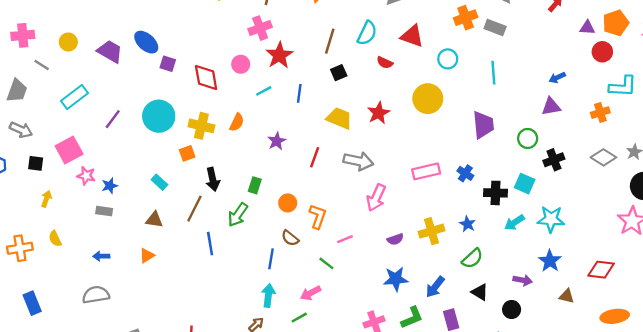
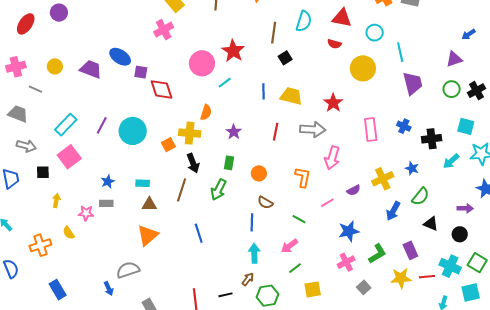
pink cross: (260, 28) -> (164, 30), moved
red semicircle: (385, 63) -> (334, 44), moved
pink circle: (241, 64) -> (202, 63), size x1.6
cyan line: (493, 73) -> (400, 52), moved
red diamond: (206, 78) -> (161, 90), moved
gray trapezoid: (17, 91) -> (18, 114), turned -80
blue line: (299, 93) -> (263, 91), moved
cyan rectangle: (75, 97) -> (66, 125), moved
purple triangle: (551, 107) -> (454, 59), moved
red star: (379, 113) -> (333, 103), moved
cyan circle: (159, 116) -> (133, 131), moved
yellow cross: (201, 126) -> (190, 133), moved
purple star: (277, 141) -> (234, 132), moved
black cross: (554, 160) -> (476, 91), moved
pink rectangle: (426, 171) -> (371, 130), turned -75
pink star: (86, 176) -> (86, 213), moved
cyan rectangle: (159, 182) -> (143, 183), moved, turned -32
cyan square: (525, 184) -> (466, 126), moved
orange L-shape: (318, 216) -> (303, 177), moved
pink line: (345, 239) -> (327, 203), moved
blue line: (210, 244) -> (199, 233), moved
blue arrow: (101, 256) -> (109, 289), moved, turned -104
orange triangle: (147, 256) -> (148, 235), size x1.6
blue star: (396, 279) -> (349, 231), moved
blue arrow: (435, 287) -> (393, 211), moved
gray semicircle: (96, 295) -> (128, 270), moved
green line: (299, 318) -> (295, 268), moved

